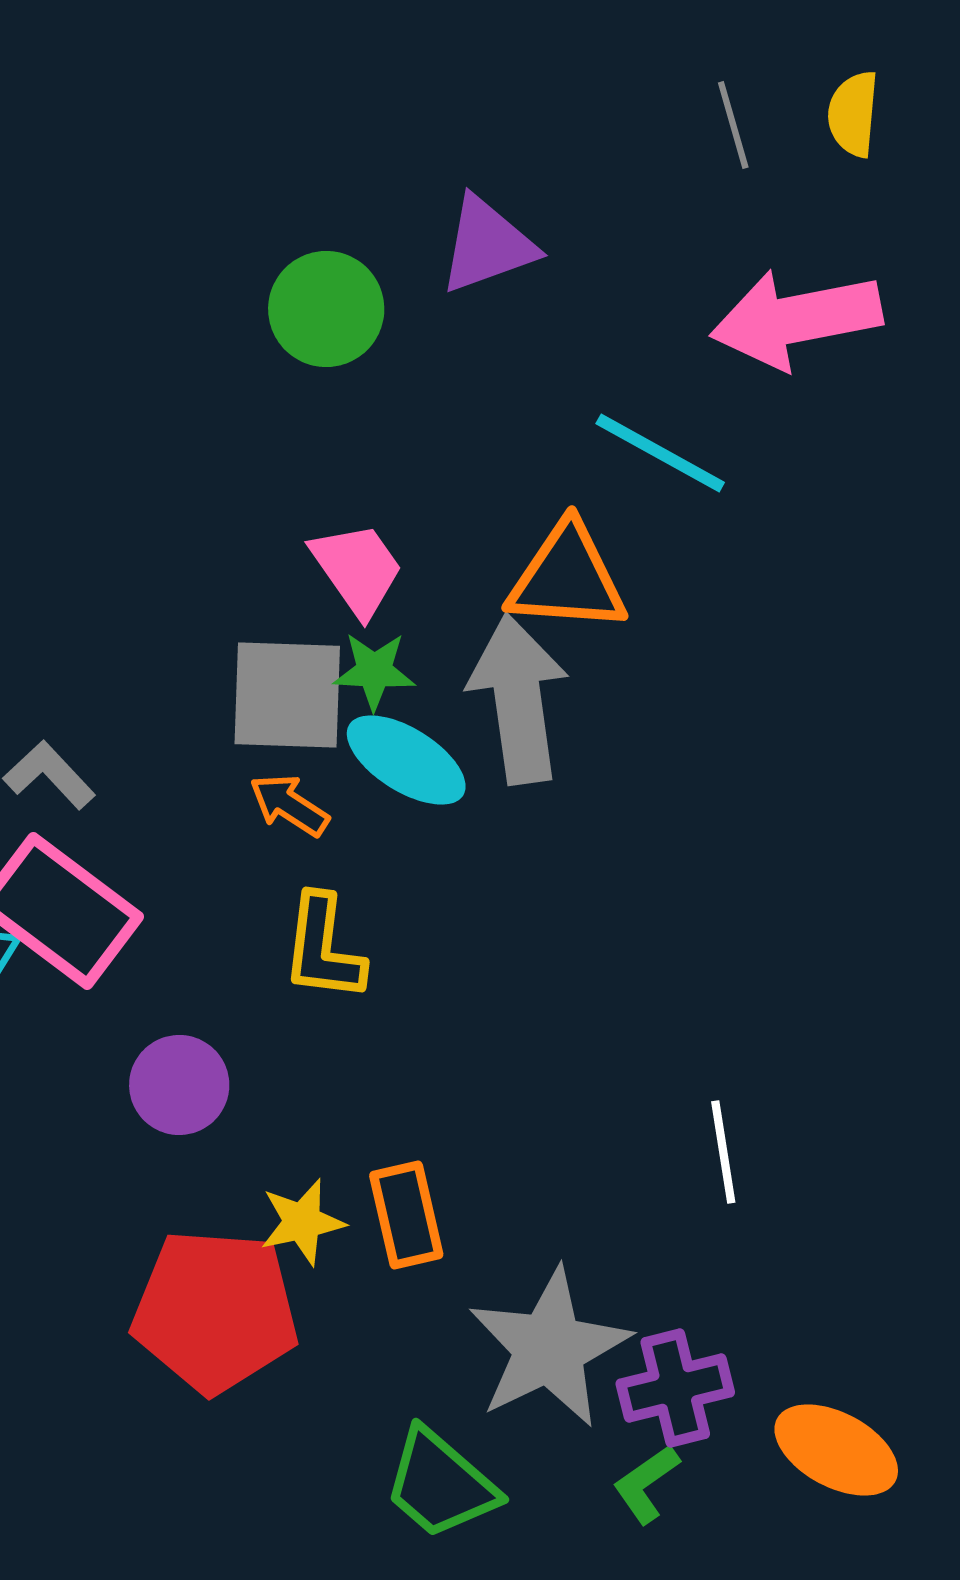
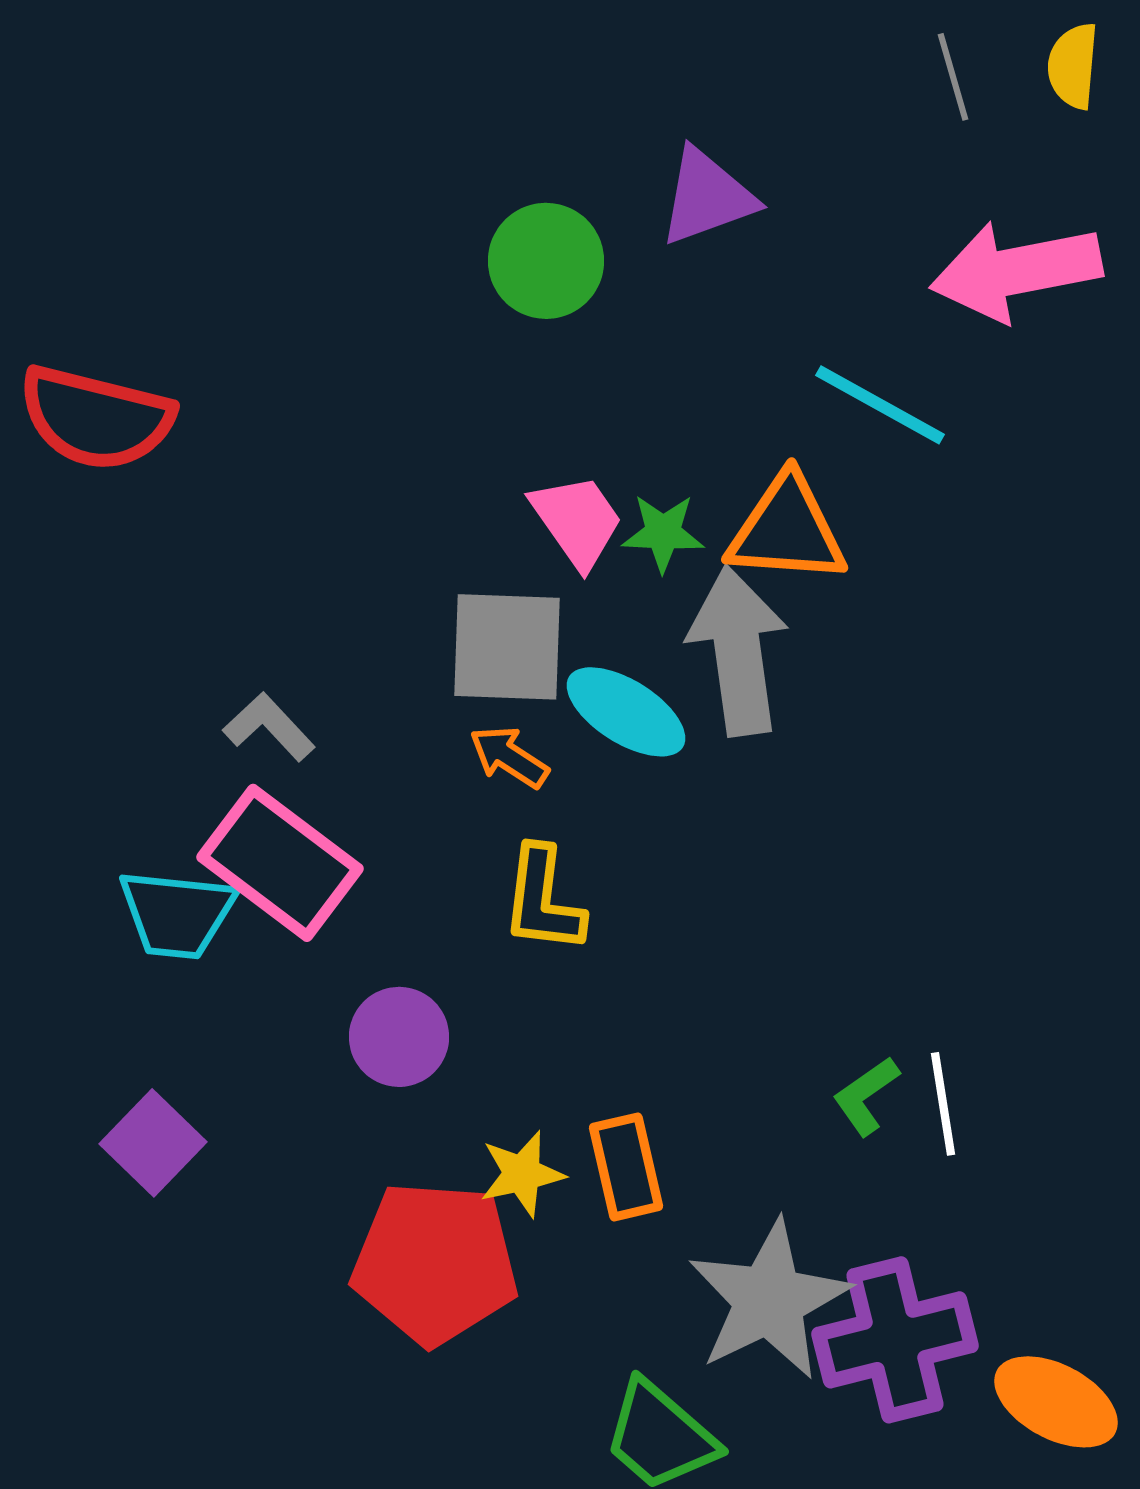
green star: (374, 671) -> (663, 533), moved
purple cross: (675, 1388) -> (895, 1340), size x1.4
green L-shape: (646, 1484) -> (866, 1096), moved

